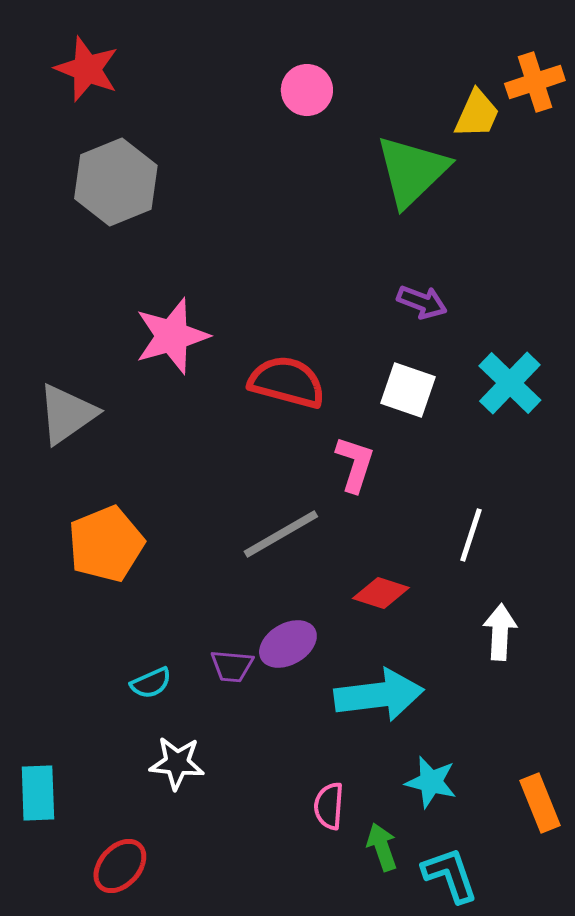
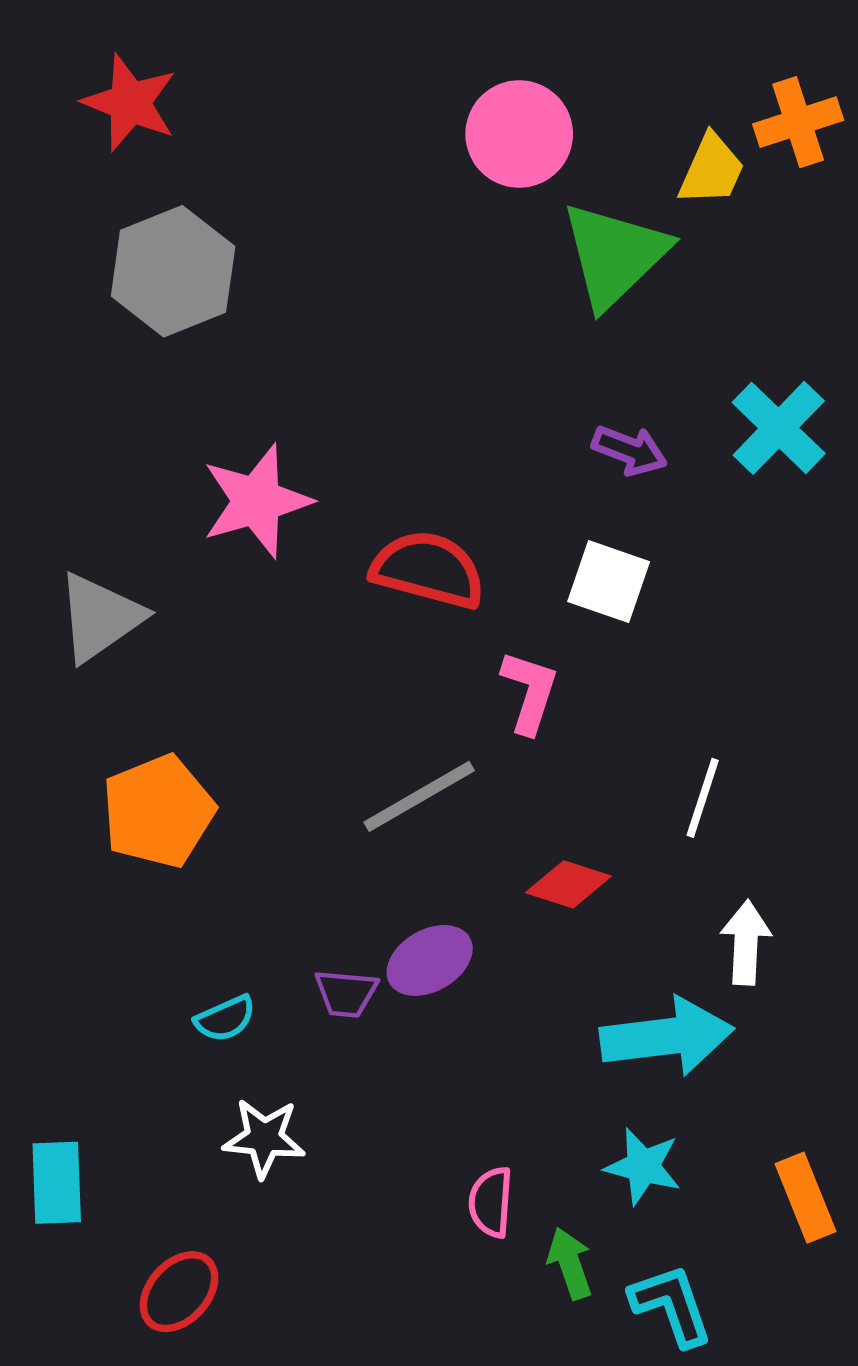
pink circle: (307, 90) -> (519, 134), moved, size x1.4
cyan cross: (510, 383) -> (779, 428), moved
cyan arrow: (379, 695) -> (667, 1037), moved

